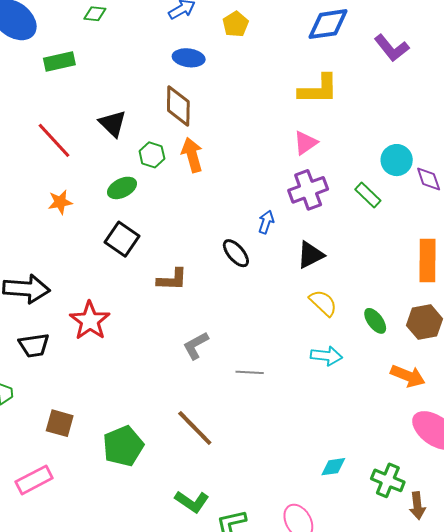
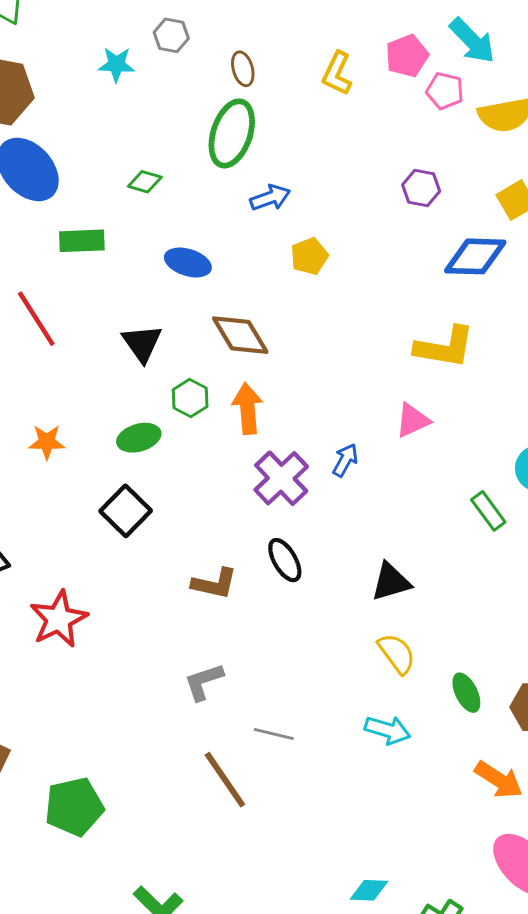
yellow pentagon: (236, 24) -> (309, 256), moved
blue ellipse: (189, 58) -> (188, 262), moved
brown diamond: (178, 106) -> (240, 335), turned -42
red line: (54, 140) -> (36, 319), moved
purple cross: (308, 190) -> (281, 478), moved, turned -33
blue arrow: (266, 222) -> (345, 460), moved
brown L-shape: (172, 279) -> (214, 584), moved
brown line: (195, 428) -> (225, 780), moved

